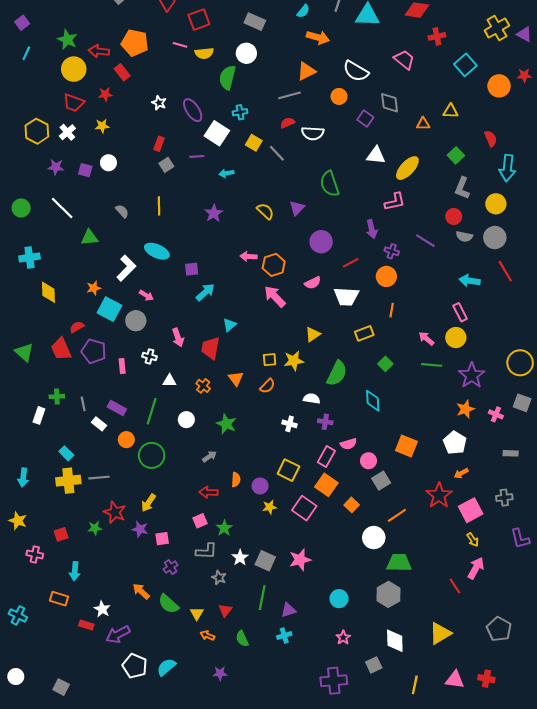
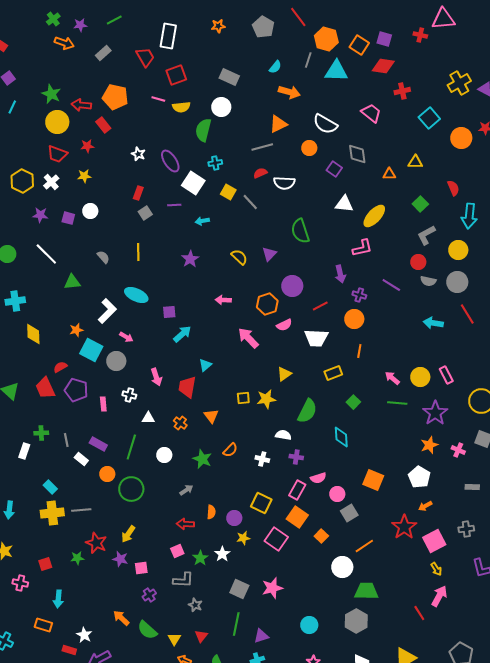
gray L-shape: (462, 188) -> (426, 235), turned 40
orange hexagon: (274, 265) -> (267, 304), moved
pink rectangle: (460, 312) -> (446, 375), moved
orange semicircle: (267, 386) -> (230, 450), moved
white star: (240, 558) -> (222, 554), moved

